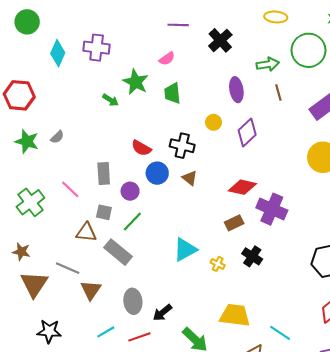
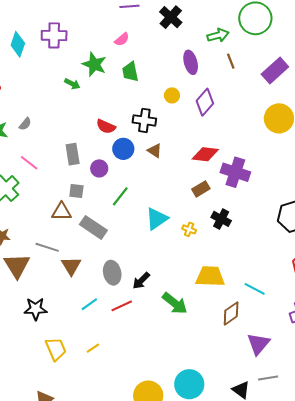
pink line: (70, 189) -> (29, 163), moved
green line: (132, 222) -> (120, 196), moved

